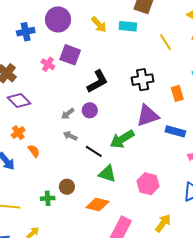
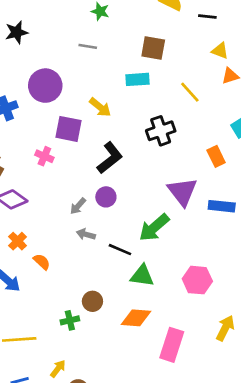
yellow arrow: (99, 24) -> (100, 107), moved
pink cross: (48, 64) -> (44, 156), moved
black cross: (143, 80) -> (161, 131), moved
purple triangle: (148, 116) -> (182, 192), turned -40

